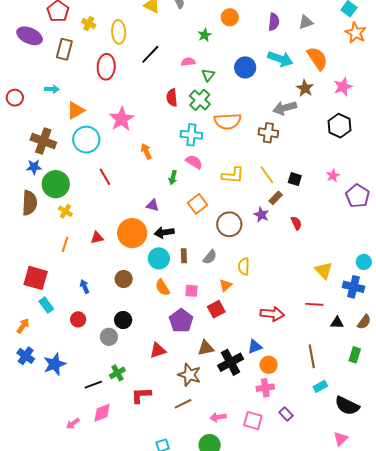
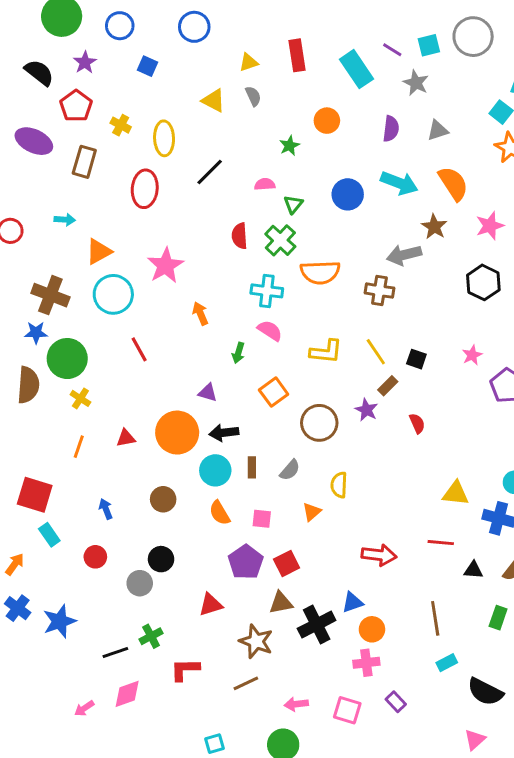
yellow triangle: (324, 270) -> (456, 493), turned -42
red square: (216, 309) -> (287, 563), moved

